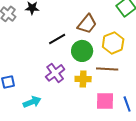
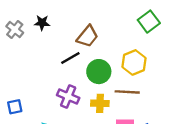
brown trapezoid: (87, 24) -> (87, 36), moved
purple cross: (55, 73) -> (68, 97), turned -30

